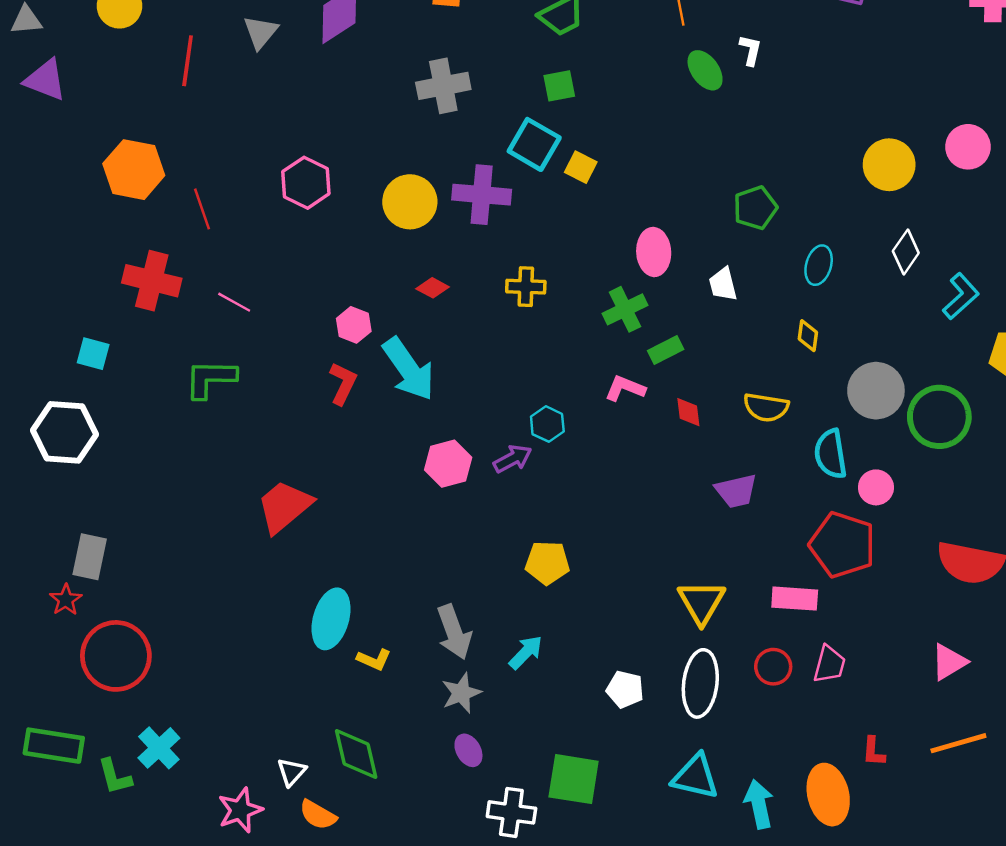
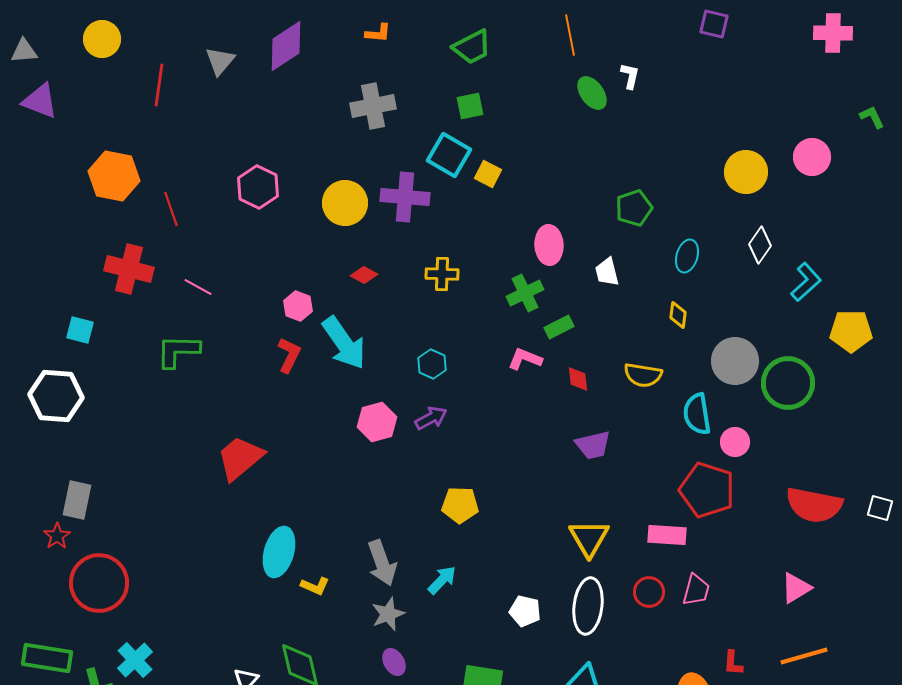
cyan hexagon: (547, 424) -> (432, 364), moved
purple trapezoid: (736, 491) -> (593, 445), moved

